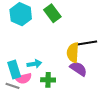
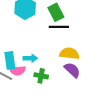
black line: (87, 43) -> (59, 27), moved
yellow semicircle: (73, 53) -> (69, 53), turned 84

